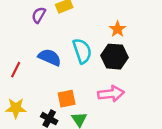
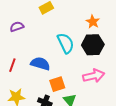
purple semicircle: (39, 15) -> (17, 27), moved, turned 48
blue semicircle: (50, 57) -> (40, 64), moved

